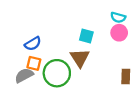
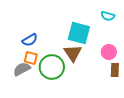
pink circle: (119, 33) -> (109, 52), moved
cyan square: (86, 36) -> (79, 33), size x1.6

